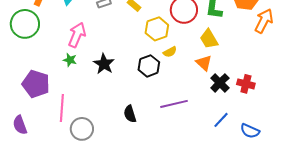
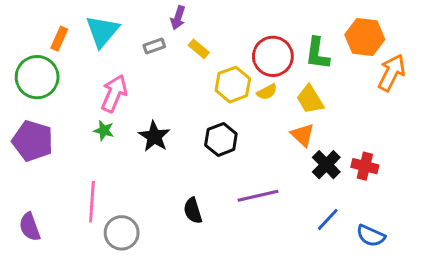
yellow semicircle: (170, 52) -> (267, 92), moved
purple pentagon: (36, 84) -> (33, 141), moved

